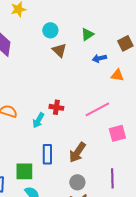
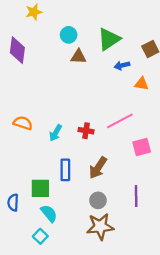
green triangle: (87, 34) -> (109, 39), size x1.6
brown triangle: (59, 50) -> (78, 57), turned -42
red cross: (56, 107) -> (86, 131), moved

